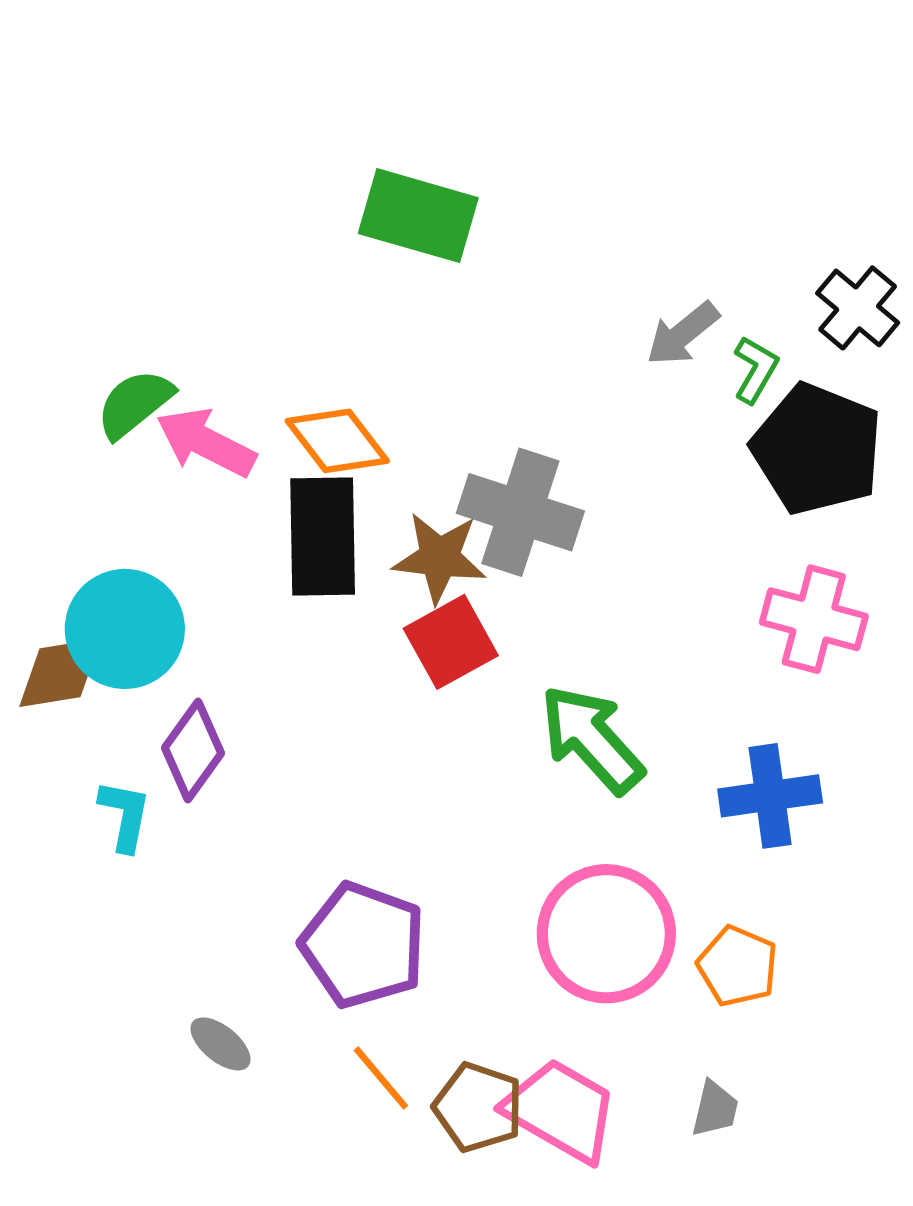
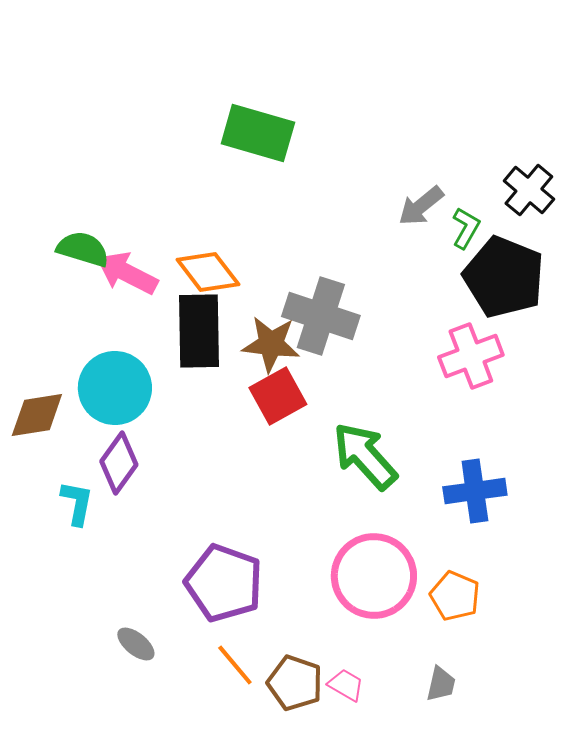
green semicircle: (135, 404) -> (83, 249), turned 56
pink cross: (814, 619) -> (471, 356), moved, turned -36
cyan circle: (125, 629) -> (115, 388), moved
pink trapezoid: (561, 1110) -> (346, 685), size x0.5

